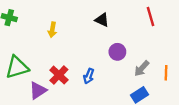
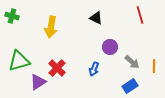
yellow arrow: (52, 30) -> (51, 27), size x1.5
gray arrow: (142, 68) -> (132, 62), turned -91
blue arrow: (89, 76) -> (94, 69), moved

